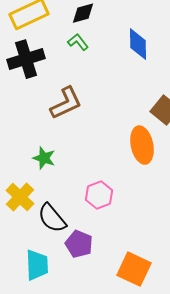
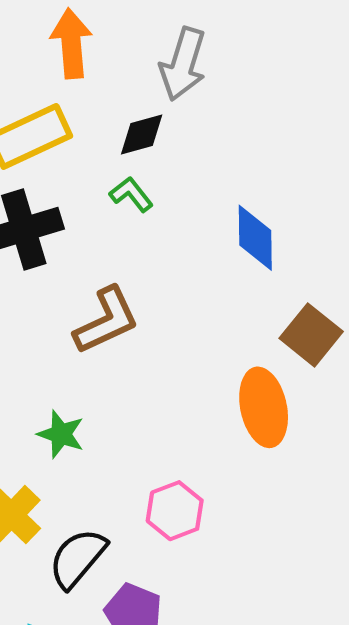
blue diamond: (138, 44) -> (255, 238), moved
black semicircle: (52, 218) -> (77, 558), turned 80

